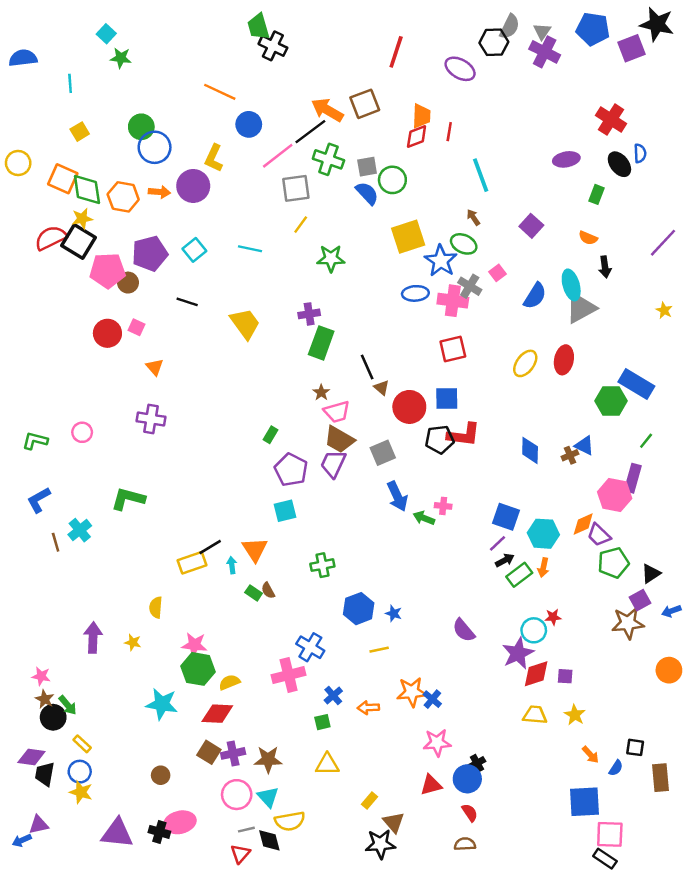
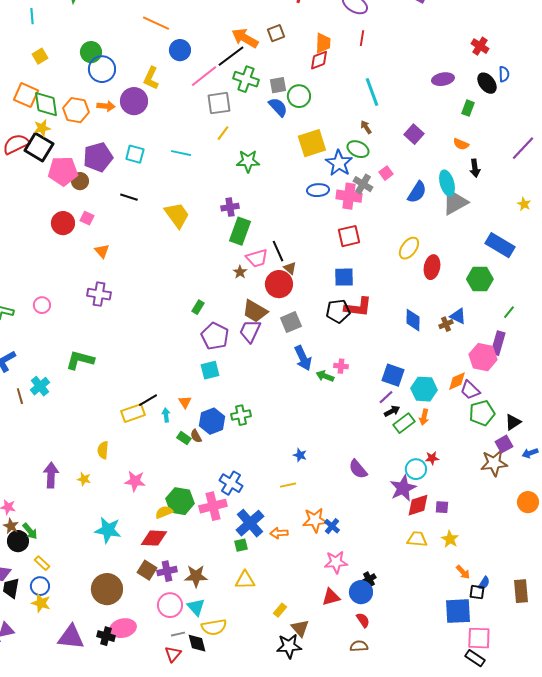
brown square: (365, 104) -> (276, 33), size x0.7
red cross: (611, 120) -> (480, 46), size x0.7
red line: (449, 132) -> (362, 38), moved
cyan square: (194, 250) -> (135, 154), turned -36
red ellipse: (564, 360) -> (432, 267), moved
blue rectangle: (636, 384) -> (500, 245), moved
red circle: (409, 407) -> (279, 284), moved
pink trapezoid: (337, 412) -> (257, 258), moved
orange triangle: (255, 549) -> (185, 402), size x0.6
blue hexagon: (359, 609) -> (212, 421), moved
green hexagon: (198, 669) -> (180, 501), moved
blue cross: (333, 696) -> (250, 523), size x1.8
black square: (635, 747) -> (477, 592), moved
brown circle: (161, 775) -> (107, 589), size x2.0

